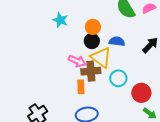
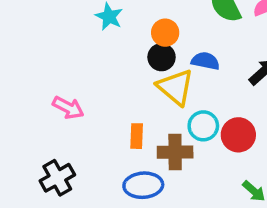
pink arrow: (77, 61) -> (68, 108), moved
brown cross: (91, 71) -> (175, 152), moved
red circle: (141, 93) -> (238, 135), moved

